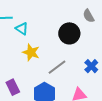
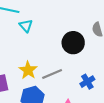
yellow star: (31, 52) -> (28, 70), moved

